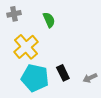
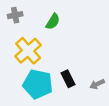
green semicircle: (49, 20) -> (53, 22), turned 56

